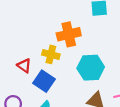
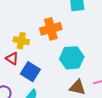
yellow cross: (51, 54) -> (21, 41), moved

